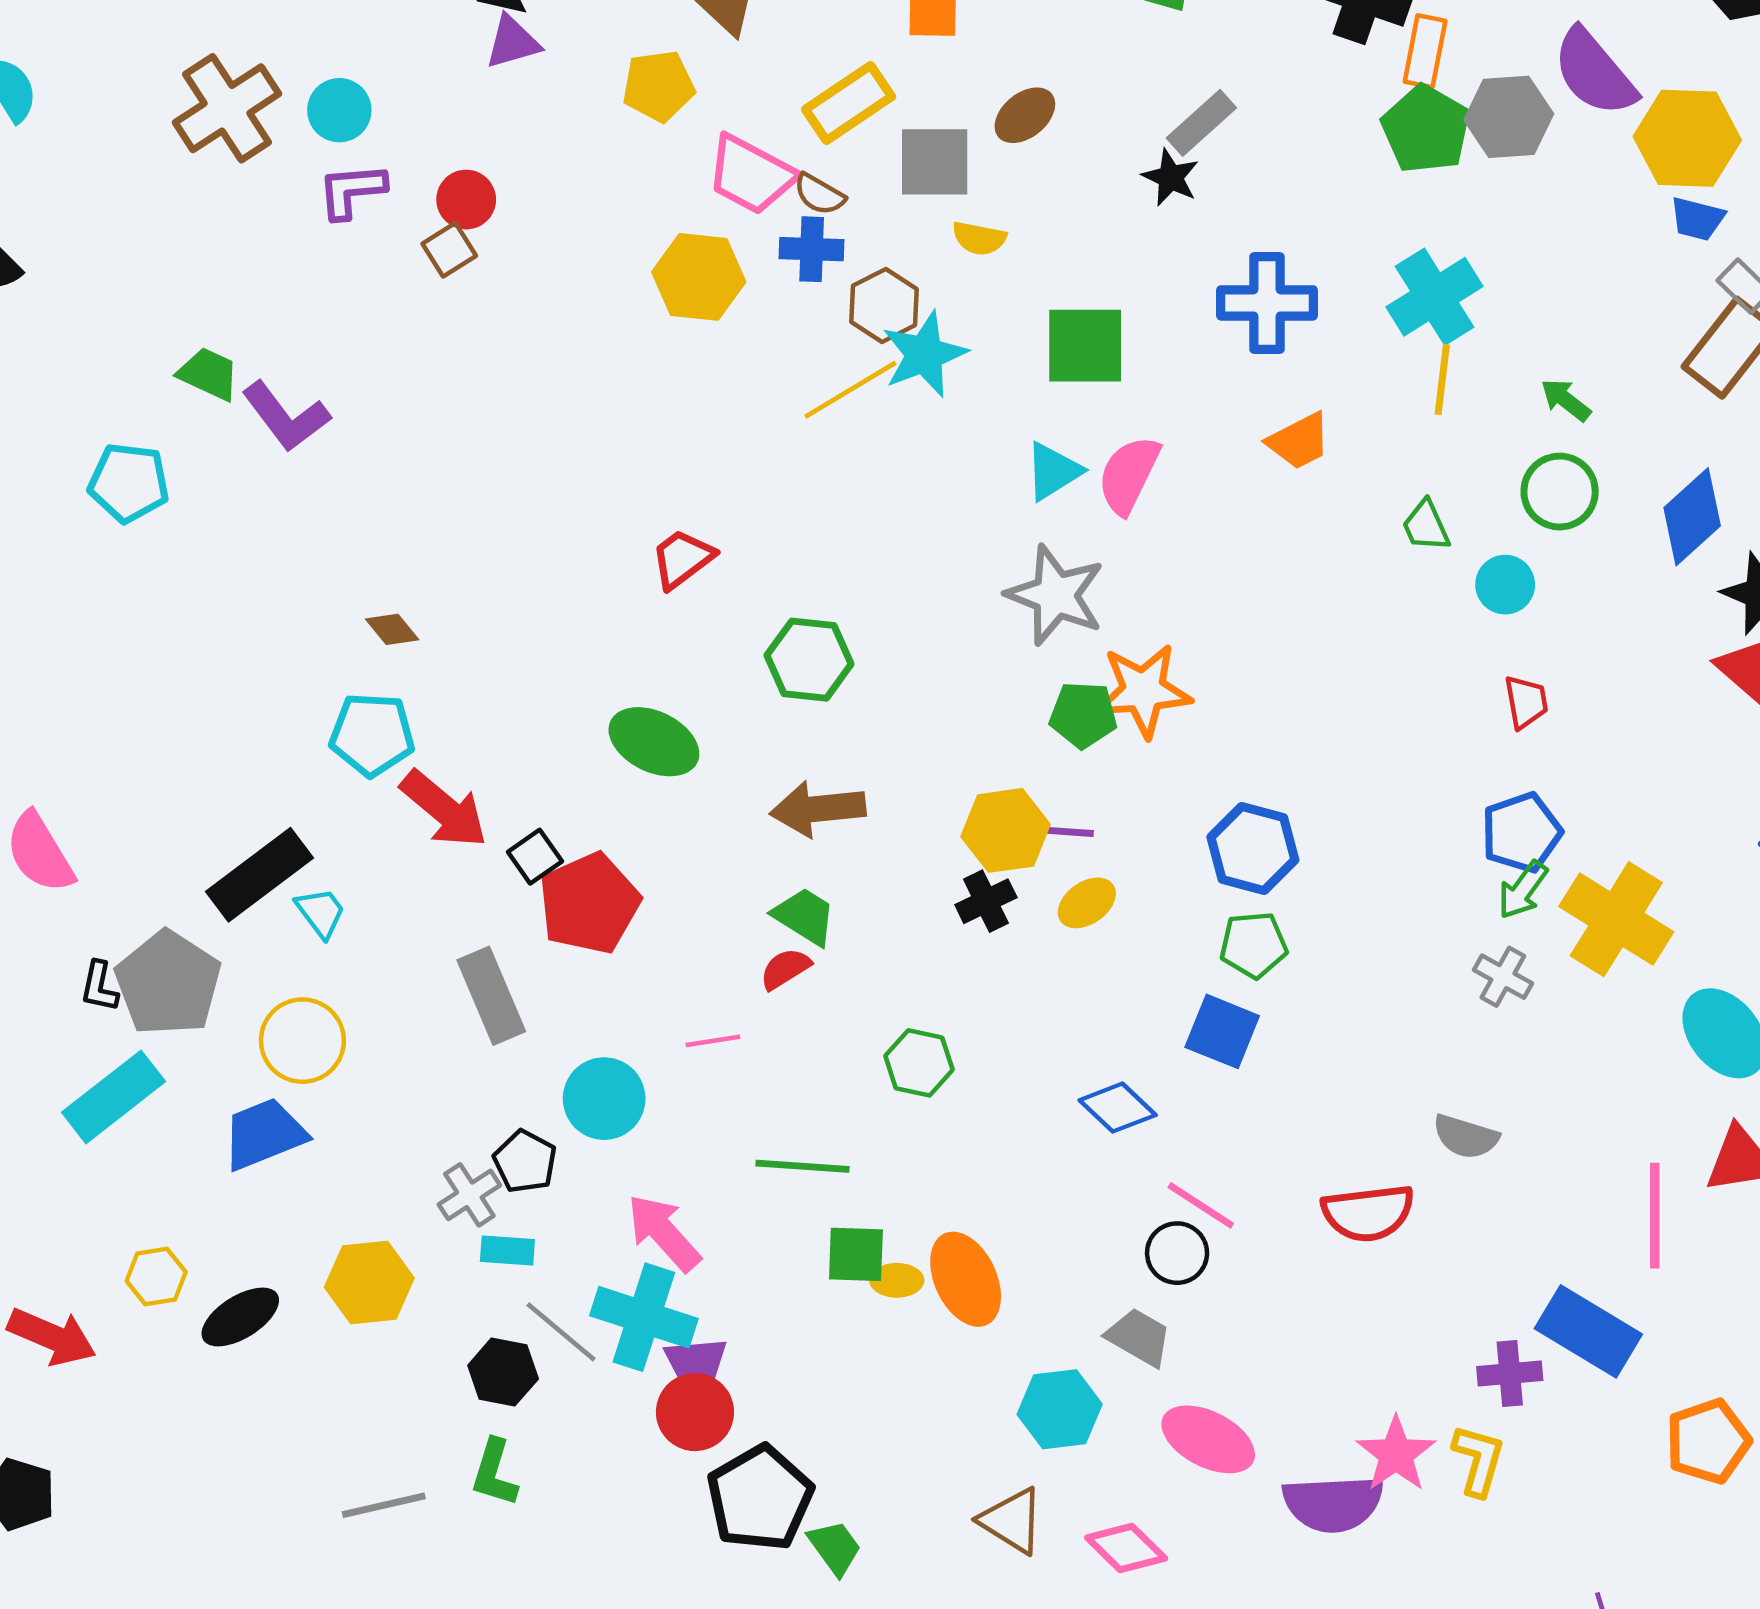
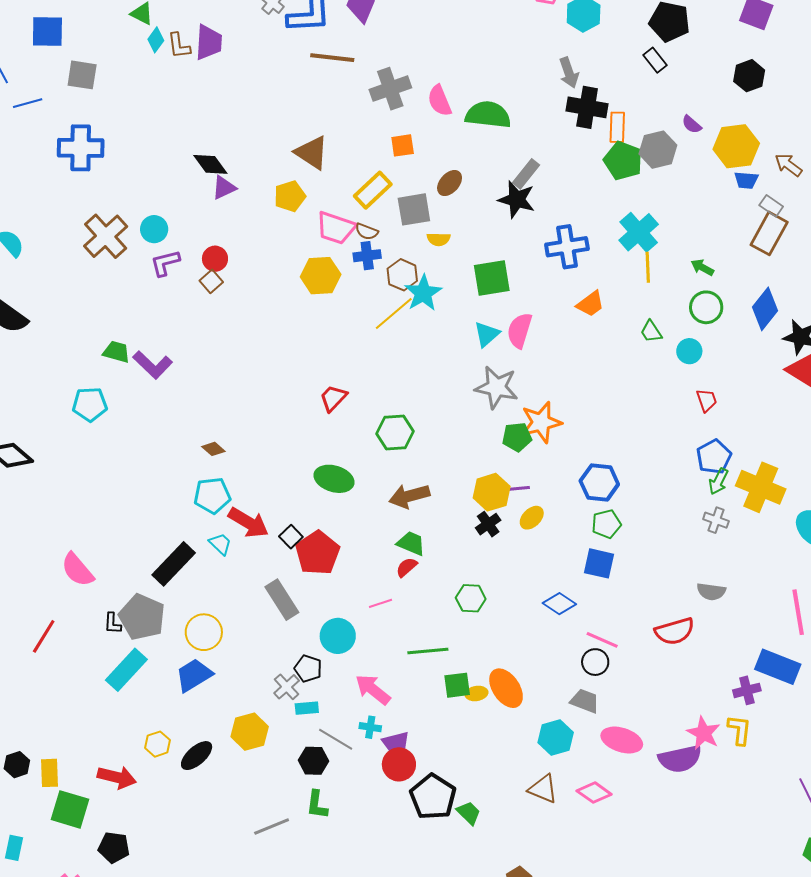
purple semicircle: (1594, 72) -> (692, 124), size x0.5
black star: (1171, 177) -> (517, 200), size x1.5
cyan trapezoid: (321, 912) -> (220, 544), moved
cyan cross: (644, 1317) -> (370, 727), size x0.5

